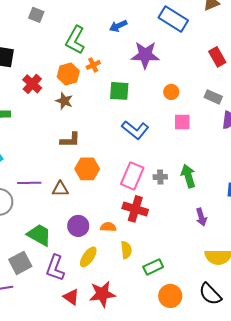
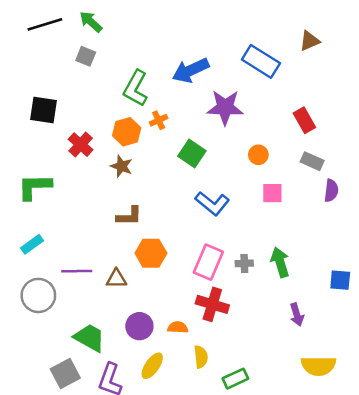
blue arrow: (118, 26) -> (191, 70), size x1.6
red rectangle: (217, 57) -> (304, 120), moved
green square: (119, 91) -> (192, 153), turned 30

